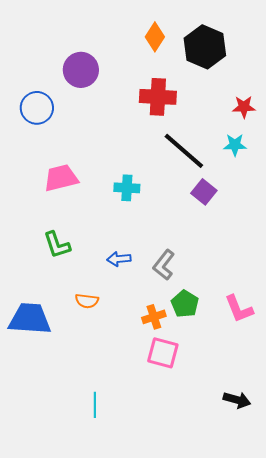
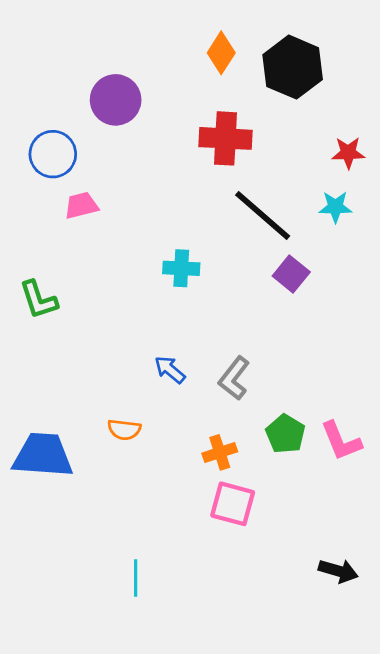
pink trapezoid: (61, 178) -> (81, 206), moved, size x0.7
green L-shape: (57, 245) -> (39, 300), moved
blue arrow: (119, 259) -> (170, 370), turned 45
green pentagon: (185, 304) -> (285, 434), moved

